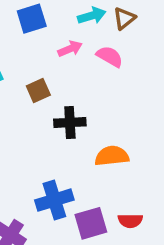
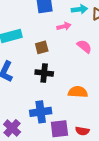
pink semicircle: (110, 56) -> (84, 46), moved
black cross: (70, 122) -> (44, 73), moved

